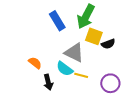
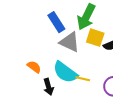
gray triangle: (74, 53) -> (70, 42), moved
cyan semicircle: (65, 69) -> (65, 72), size x1.4

